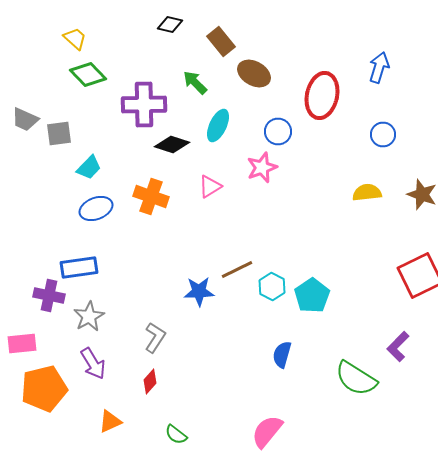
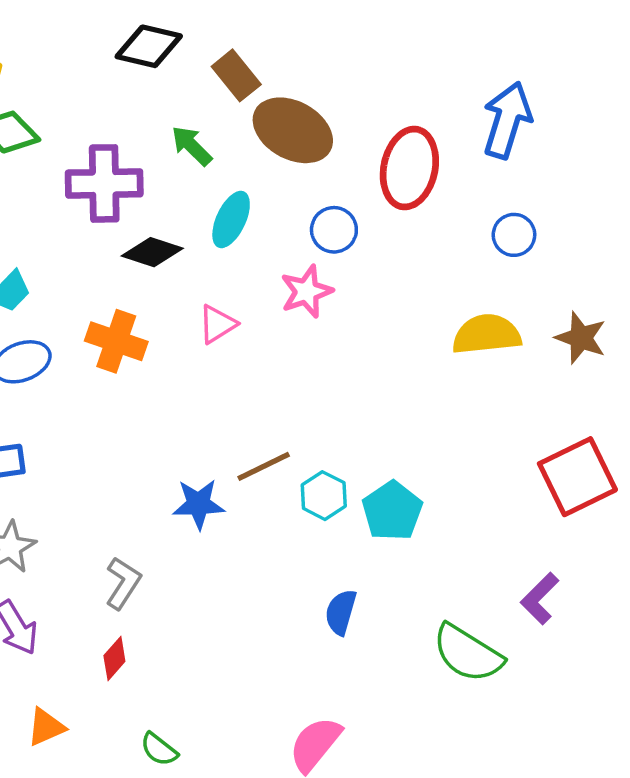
black diamond: (170, 24) -> (149, 46), size x1.5
blue arrow: (379, 68) -> (507, 120), size x1.4
brown ellipse: (254, 74) -> (293, 130), size x1.4
yellow semicircle: (367, 192) -> (487, 334), size x1.4

